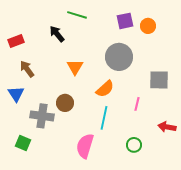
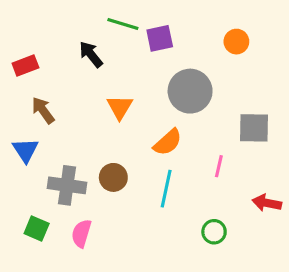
purple square: (125, 21) -> (160, 38), moved
brown circle: (65, 103) -> (113, 177), moved
pink semicircle: (85, 146) -> (81, 233), moved, size x0.7

